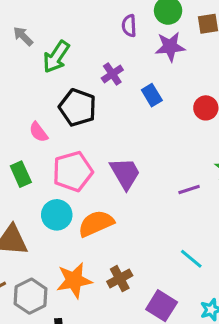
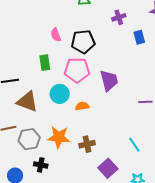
black pentagon: (78, 107) -> (83, 42), moved, turned 30
pink semicircle: (38, 132) -> (56, 35), moved
orange semicircle: (96, 223) -> (82, 106), size x0.6

